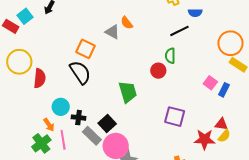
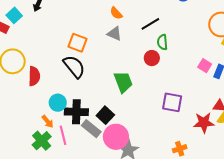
black line: (179, 31) -> (150, 24), moved
gray triangle: (112, 32) -> (114, 34), moved
black cross: (79, 118) -> (76, 112), size x1.6

